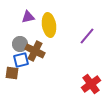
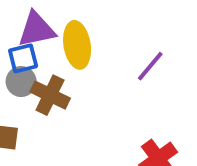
purple triangle: (28, 17) -> (37, 29), size x1.5
blue square: (21, 60) -> (23, 58), moved

